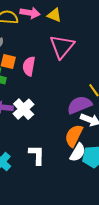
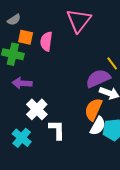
white cross: (24, 109) -> (37, 109), moved

